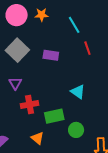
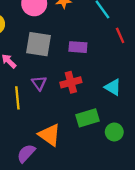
gray square: (17, 50) -> (39, 44), turned -30
red cross: (30, 105) -> (71, 82), moved
orange triangle: (37, 138) -> (50, 135), moved, size x1.5

